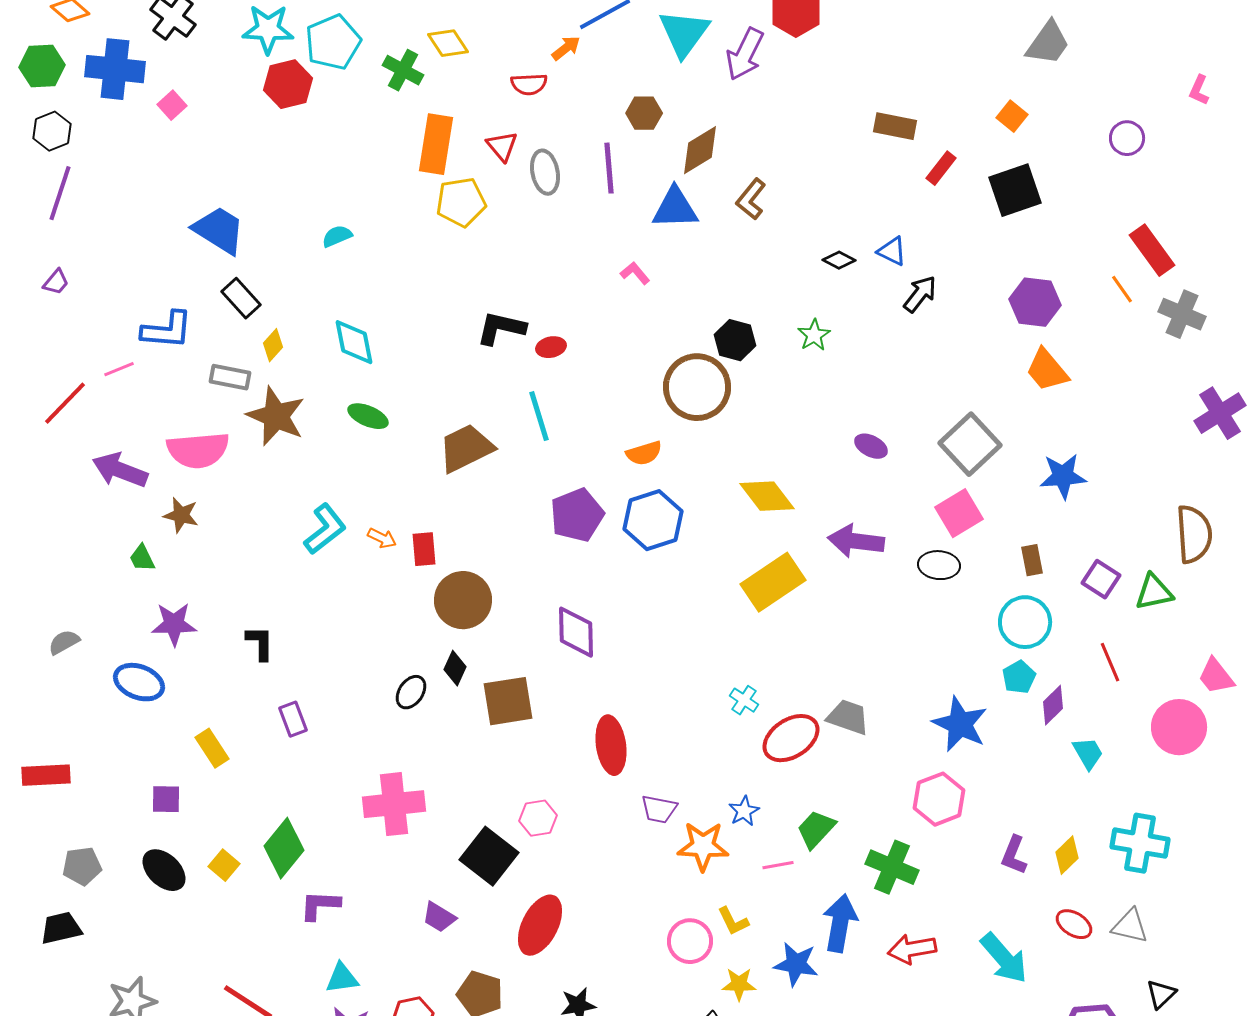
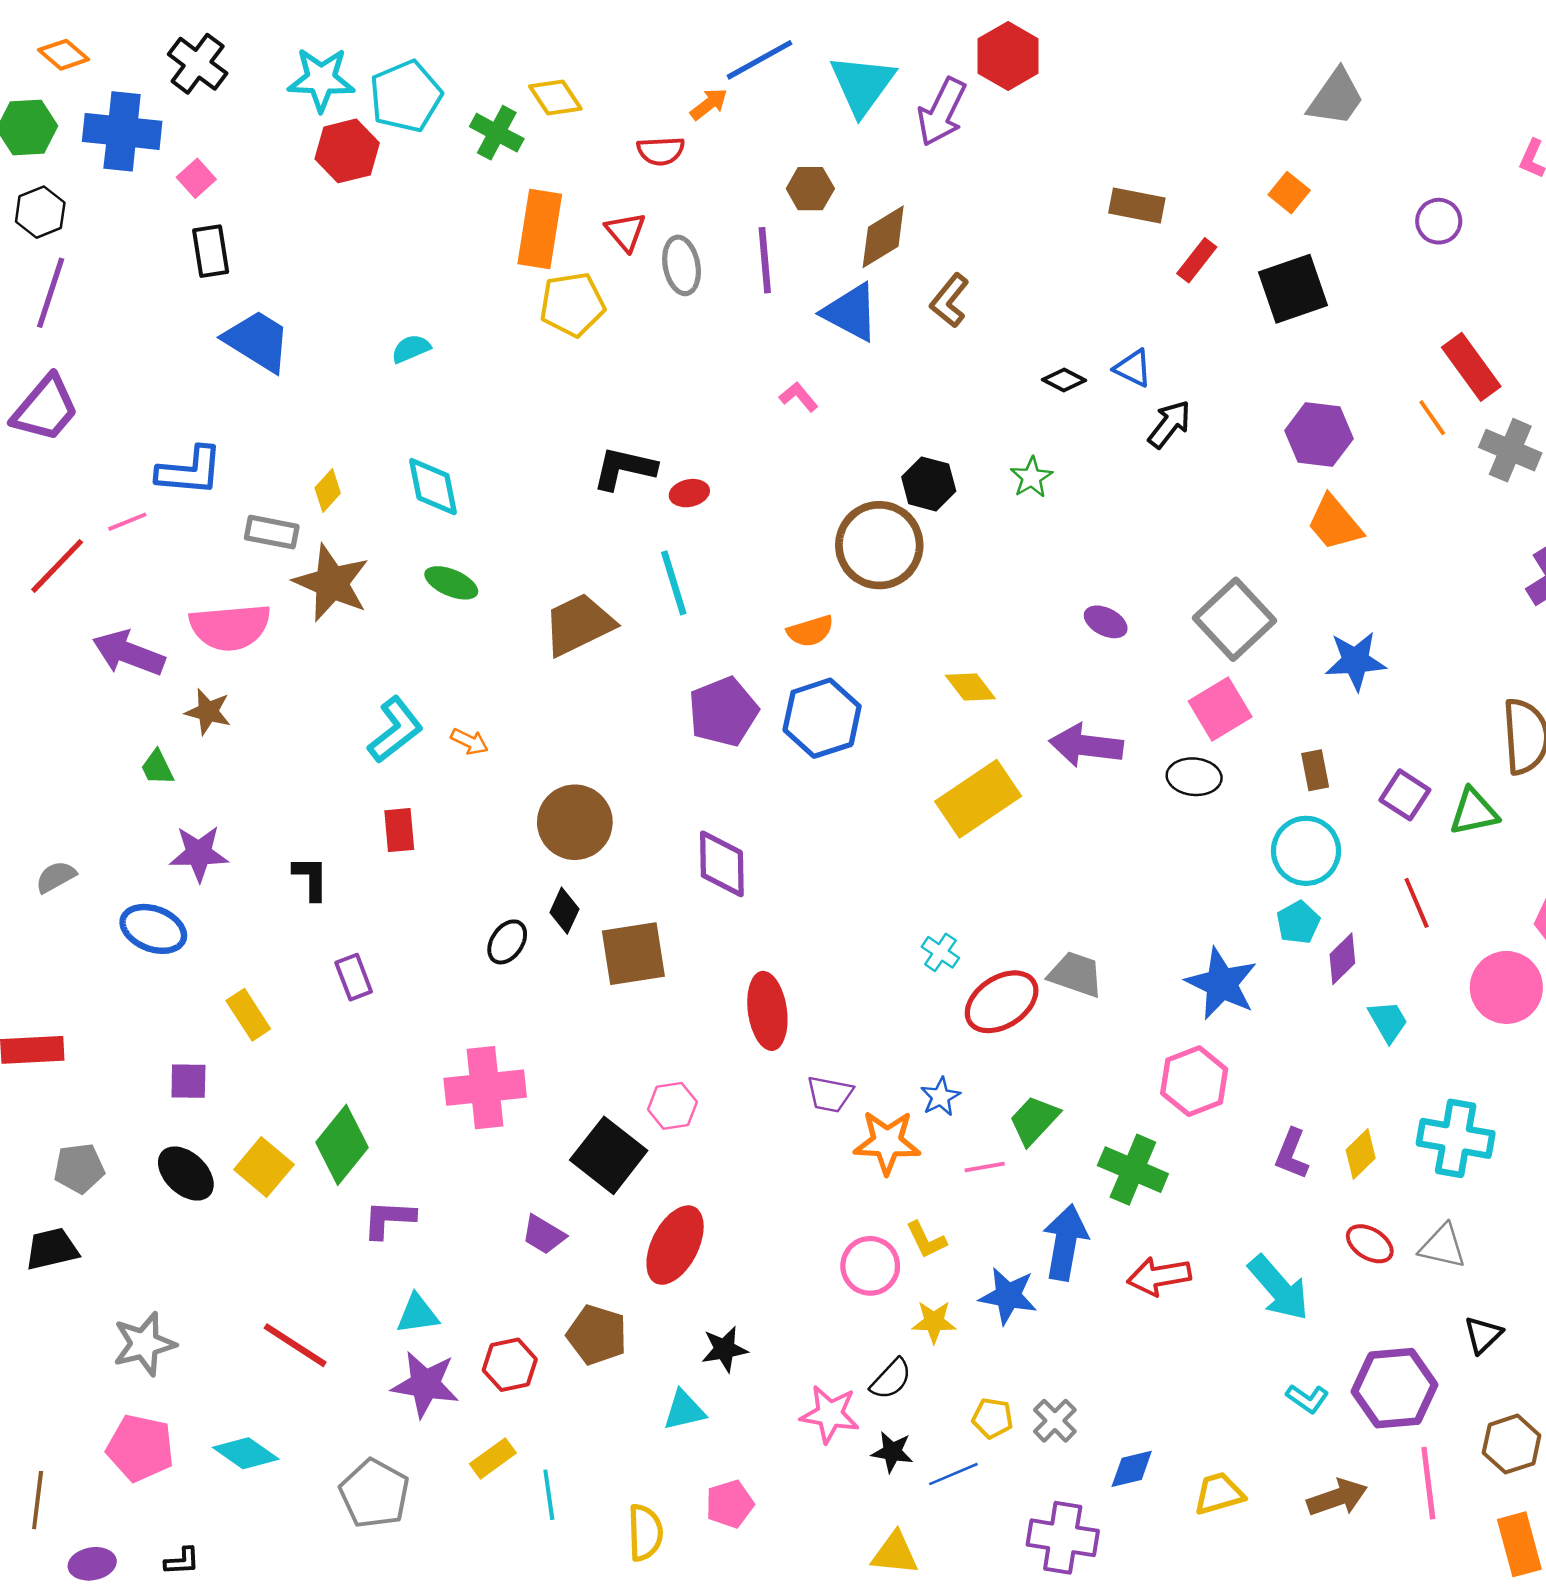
blue triangle: (675, 208) -> (851, 312), turned 30
purple trapezoid: (56, 282) -> (45, 409), size x2.0
black rectangle: (241, 298) -> (211, 251), moved, turned 33
yellow diamond: (767, 496) -> (970, 687), size x0.7
red rectangle: (424, 549) -> (399, 830), moved
yellow square: (224, 865) -> (264, 1167), size x1.4

